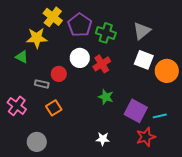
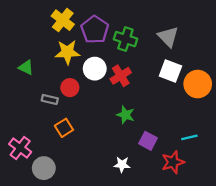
gray triangle: (142, 31) -> (168, 37), turned -36
yellow star: (37, 38) -> (67, 52), moved
pink cross: (17, 106) -> (20, 148), moved
purple square: (136, 111) -> (148, 141), moved, size x0.7

